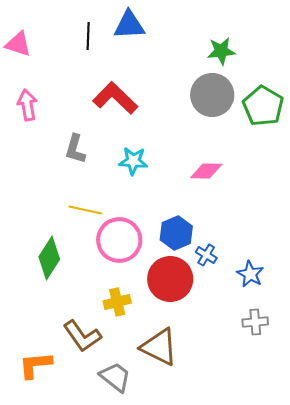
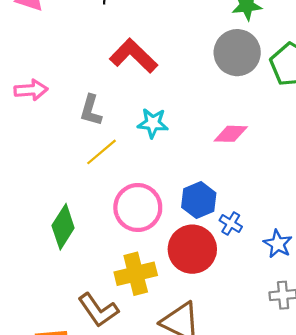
pink arrow: (27, 105) -> (31, 90), moved, turned 96
yellow line: (85, 210) -> (101, 152), moved, turned -52
yellow cross: (117, 302) -> (136, 274), size x1.4

